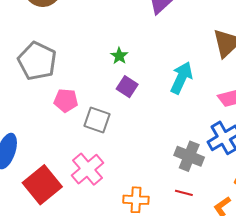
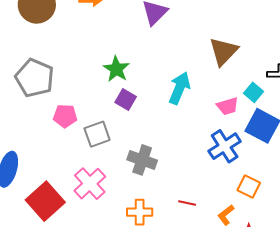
green star: (119, 56) -> (116, 69), size x1.5
gray square: (97, 120) -> (97, 134), turned -36
gray cross: (189, 156) -> (142, 160), moved

